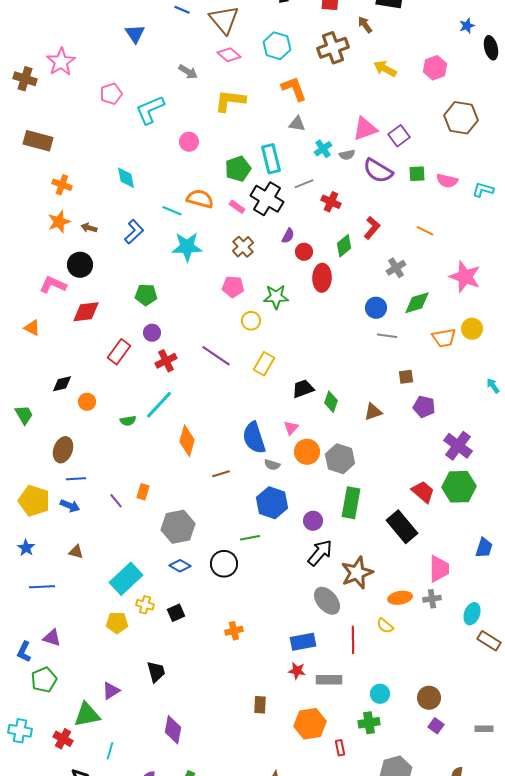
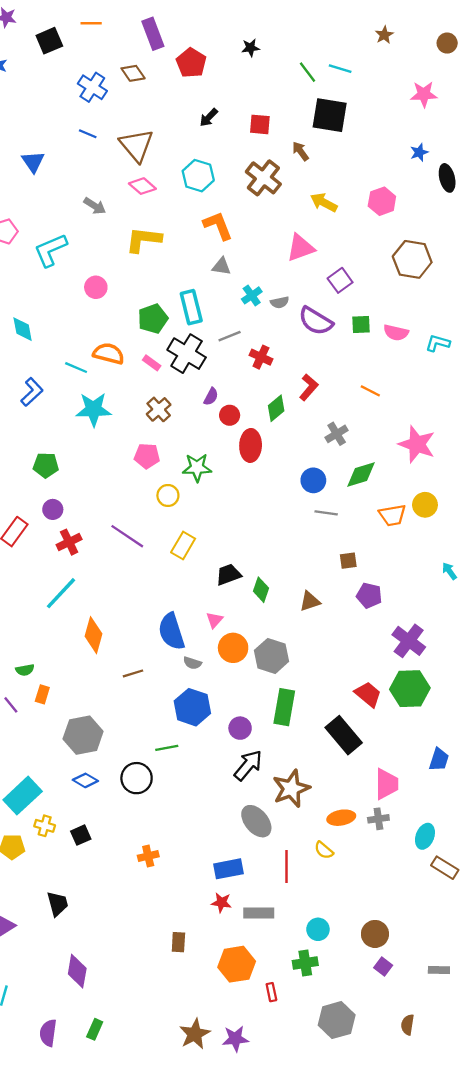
brown cross: (333, 48) -> (263, 178), turned -32
pink triangle: (365, 129) -> (301, 248), moved
green semicircle: (128, 421) -> (25, 670), moved

